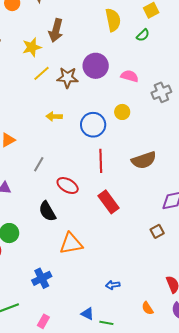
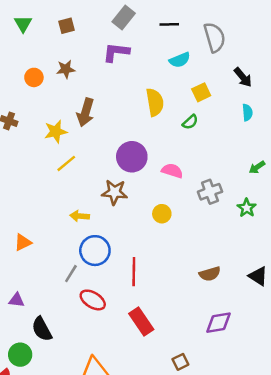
brown star: (68, 78) -> (114, 192), moved
blue circle: (93, 125) -> (95, 251), moved
brown semicircle: (144, 160) -> (210, 274), moved, size x0.7
gray line: (39, 164) -> (71, 274), moved
black semicircle: (47, 211) -> (42, 329), moved
brown square: (157, 231) -> (180, 362), moved

